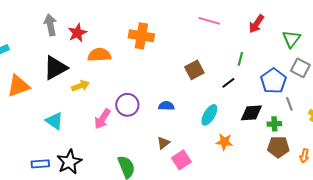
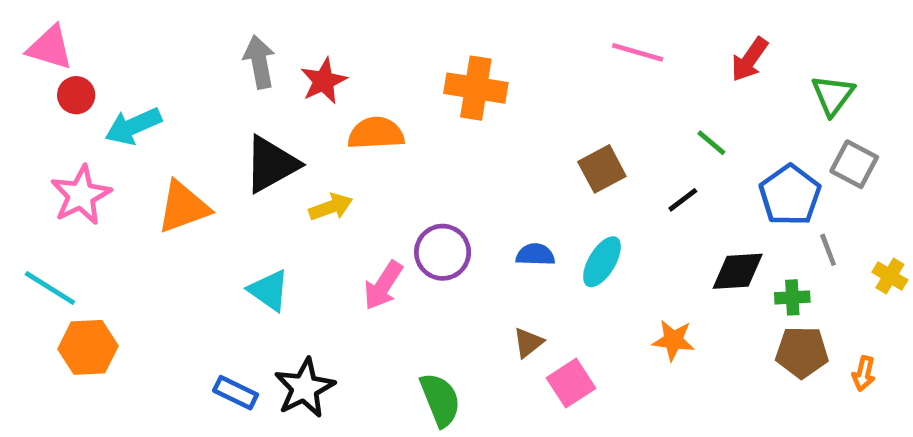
green line: (240, 59) -> (711, 143), turned -64
cyan ellipse: (209, 115) -> (602, 262), moved
blue rectangle: (40, 164) -> (236, 393), turned 30

